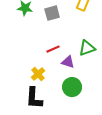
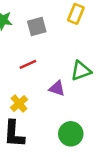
red line: (53, 49) -> (28, 64), moved
green circle: (72, 87) -> (71, 134), moved

